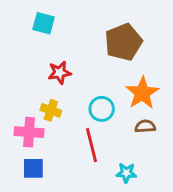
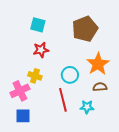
cyan square: (44, 23) -> (38, 25), moved
pink cross: (29, 132) -> (20, 91), turned -30
cyan star: (126, 173) -> (87, 107), moved

